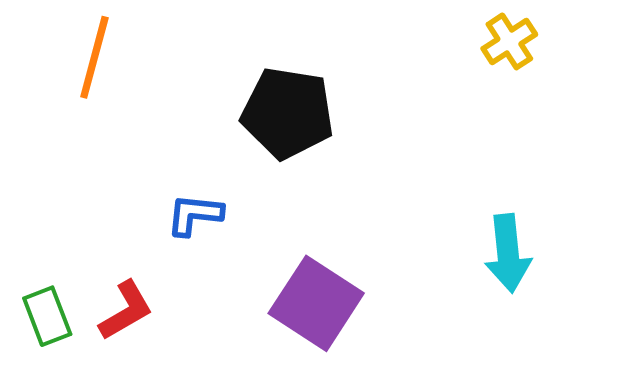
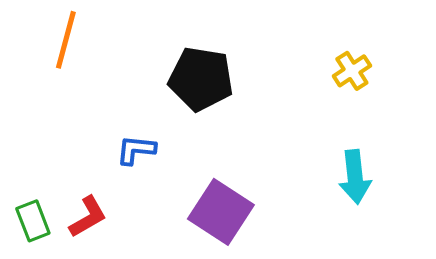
yellow cross: (509, 41) -> (352, 71), moved

